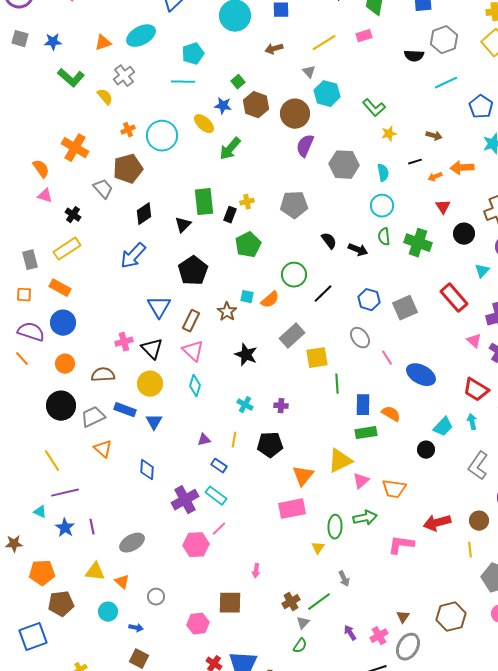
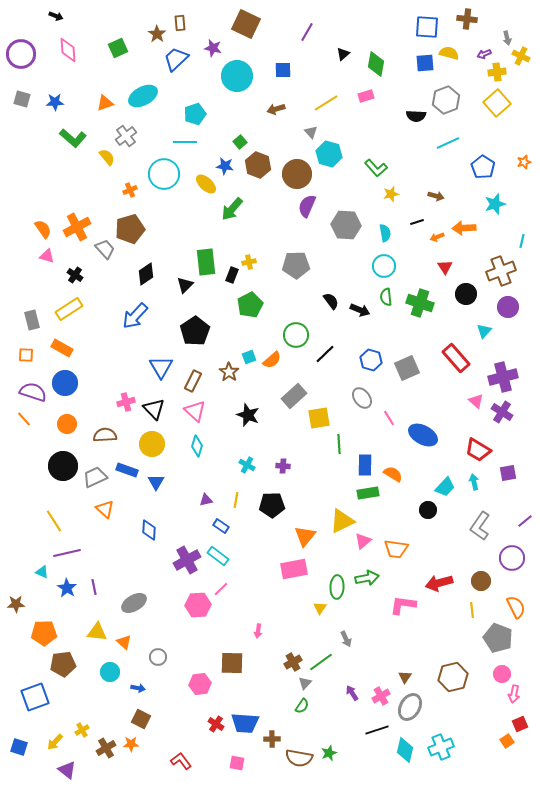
cyan circle: (162, 136) -> (164, 174), moved
orange cross: (75, 148) -> (77, 227), moved, turned 32
cyan square: (247, 297) -> (249, 357), turned -32

